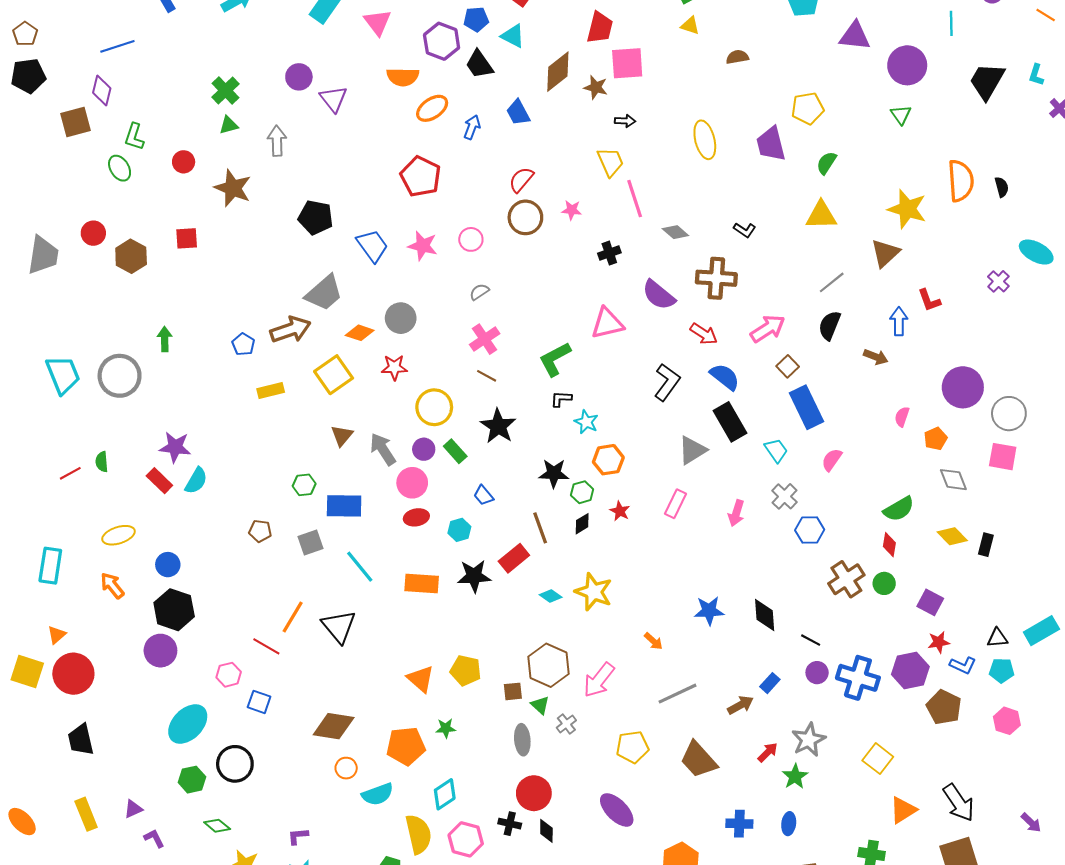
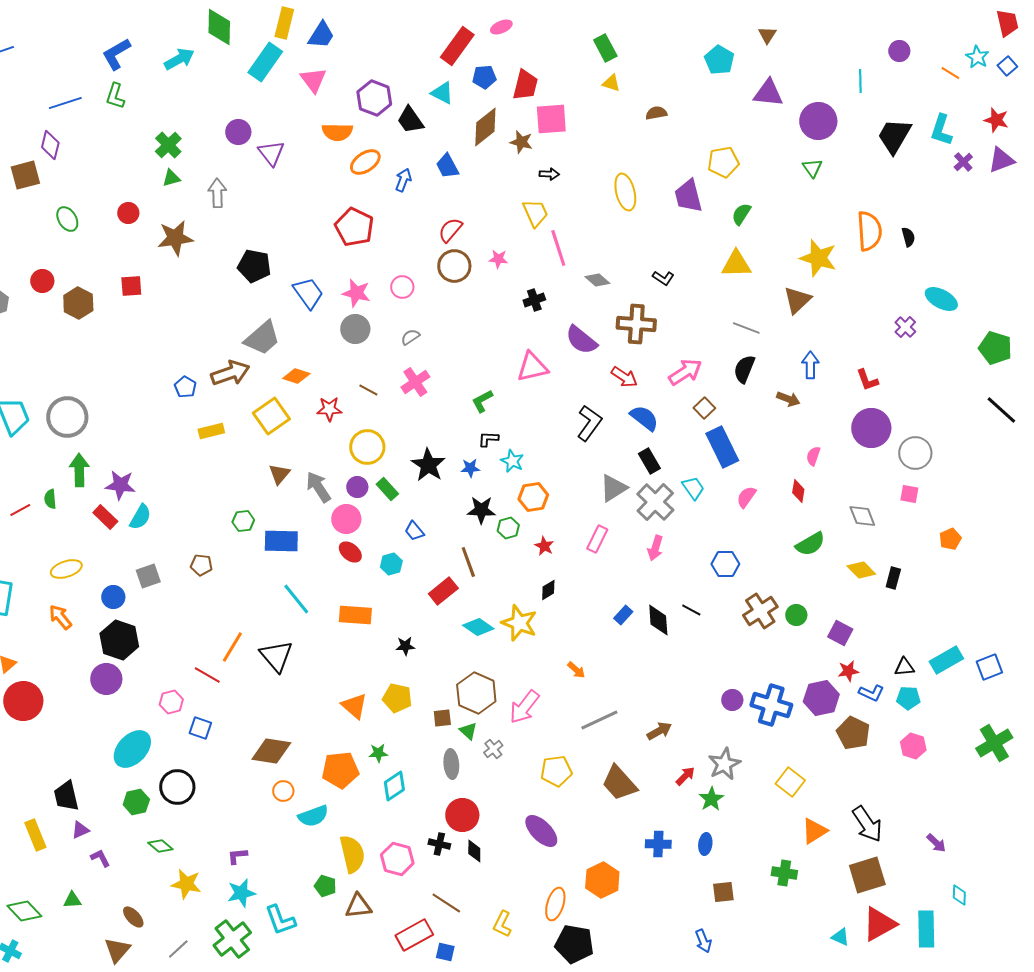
blue pentagon: (476, 19) -> (484, 77), moved
cyan L-shape: (1036, 75) -> (941, 130), size x1.5
green L-shape: (134, 137) -> (115, 96), moved
brown star: (233, 188) -> (175, 238), turned -30
gray line: (832, 282) -> (746, 328), turned 60
red L-shape: (929, 300) -> (867, 380), moved
gray circle: (401, 318) -> (355, 329), moved
green arrow: (165, 339) -> (79, 470), moved, size x1.4
green L-shape: (555, 359) -> (482, 401), size x0.7
brown line: (487, 376) -> (368, 390), moved
black rectangle: (730, 422) -> (649, 461), size x0.7
orange pentagon: (936, 439) -> (950, 539), moved
pink square: (1003, 457) -> (909, 494), size x0.7
gray cross: (785, 496) -> (655, 502), moved, size x1.5
red ellipse: (416, 517) -> (350, 552), turned 50
black diamond: (582, 524) -> (548, 590), moved
gray square: (310, 543) -> (148, 576), moved
red diamond: (889, 545) -> (798, 491), moved
black star: (474, 576) -> (405, 646), moved, size x0.6
cyan diamond: (551, 596) -> (478, 627), size x1.4
blue star: (709, 611) -> (470, 468), moved, size x0.7
black diamond: (765, 615) -> (658, 620), moved
black line: (811, 640) -> (691, 610), moved
blue rectangle: (770, 683) -> (623, 615), moved
black trapezoid: (81, 740) -> (66, 796), moved
cyan diamond: (445, 794) -> (394, 786), moved

